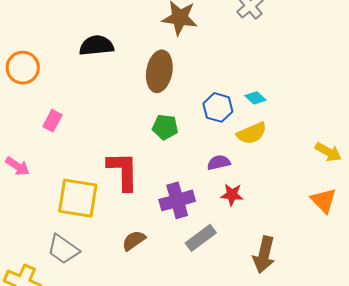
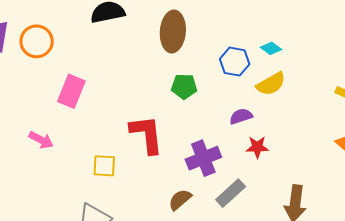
pink rectangle: (52, 121) -> (71, 91), size x1.5
yellow square: (78, 198) -> (104, 166), size x0.6
brown semicircle: (134, 240) -> (180, 200), moved

